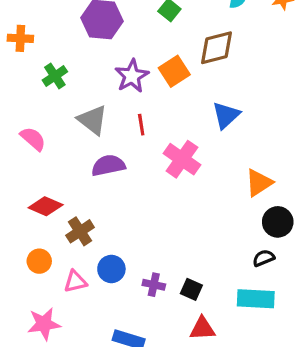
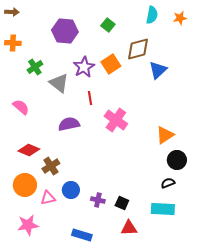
blue triangle: (226, 115) -> (158, 70), moved
gray triangle: (93, 120) -> (59, 83), moved
orange circle: (39, 261) -> (25, 185), size x1.5

